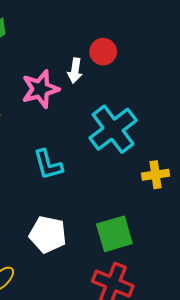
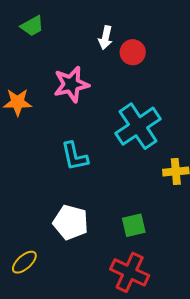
white arrow: (75, 71) -> (105, 38), moved
green square: (114, 234) -> (134, 225), size x0.7

